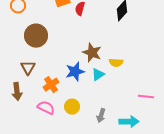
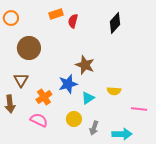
yellow semicircle: (116, 63) -> (114, 91), moved
cyan triangle: (98, 75) -> (88, 98), moved
yellow circle: (72, 107) -> (74, 119), moved

